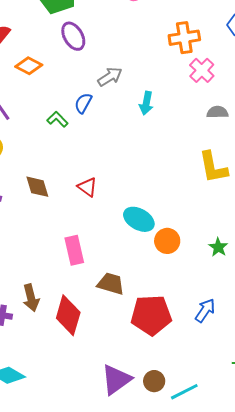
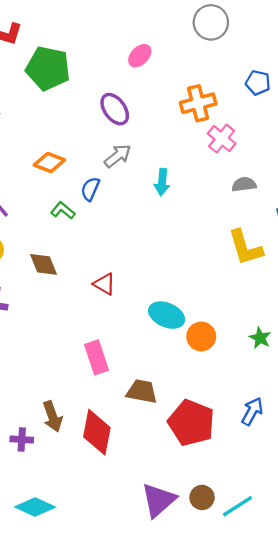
purple ellipse: (73, 36) -> (115, 109), moved
orange diamond: (29, 66) -> (49, 162), moved
brown diamond: (37, 187) -> (44, 264), moved
red pentagon: (151, 315) -> (191, 423), turned 30

